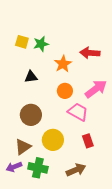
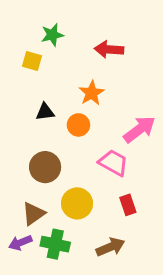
green star: (41, 44) -> (52, 35), moved
red arrow: (90, 53) -> (109, 49), moved
orange circle: (65, 91) -> (78, 125), moved

